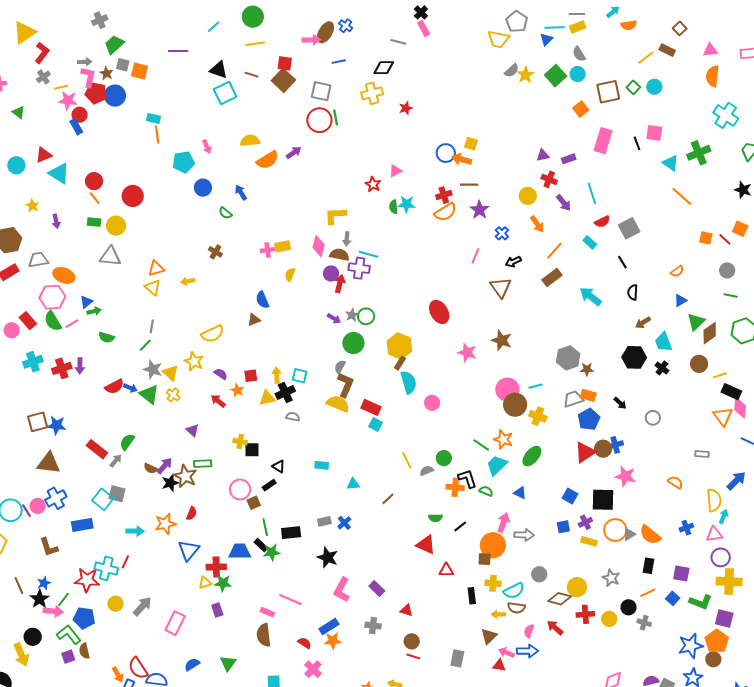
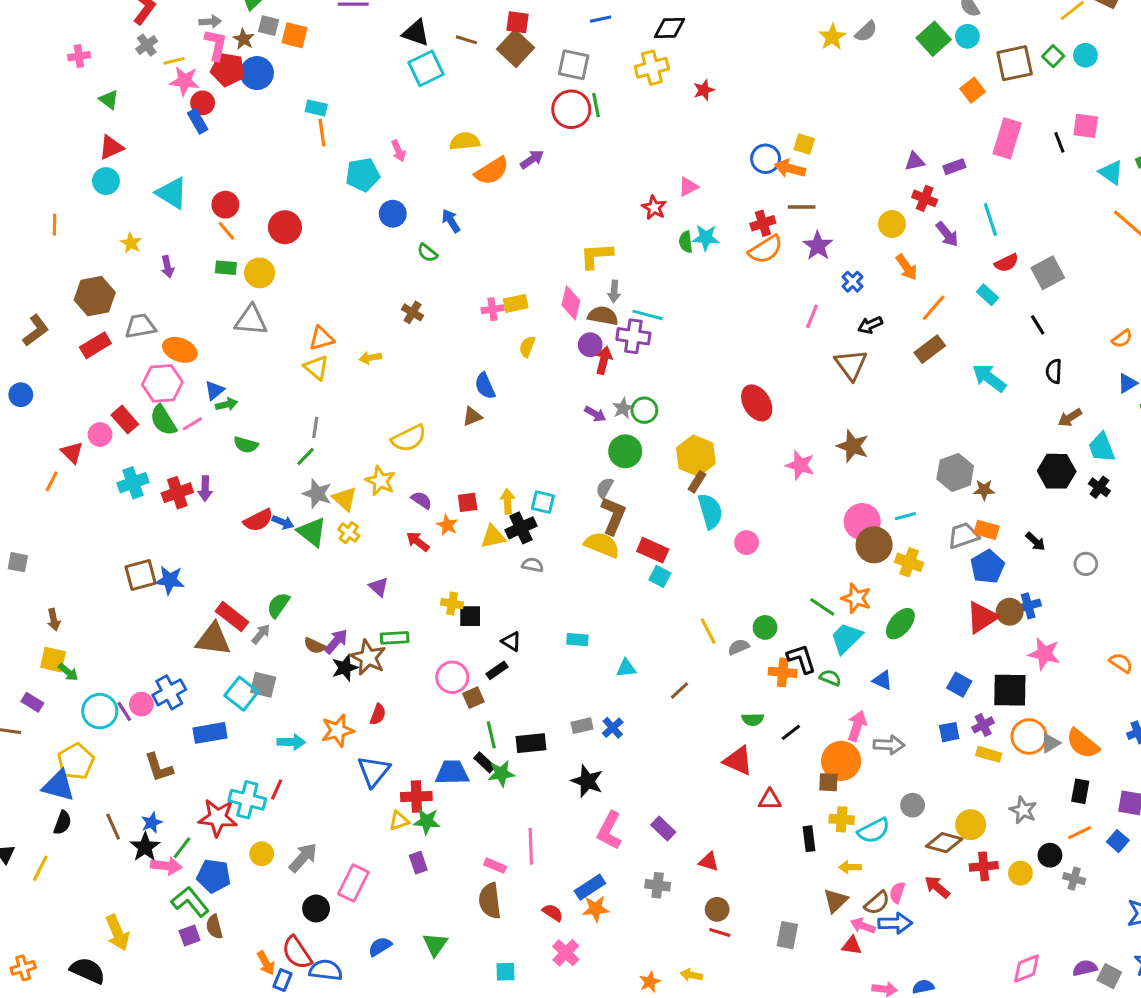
yellow star: (526, 75) -> (832, 37), moved
red triangle: (44, 155) -> (111, 147), moved
brown triangle: (49, 463) -> (213, 639), moved
pink line: (291, 600) -> (531, 846), turned 65
brown semicircle: (516, 608) -> (877, 903), moved, turned -48
black circle: (33, 637) -> (316, 908), moved

